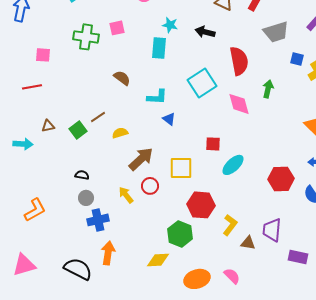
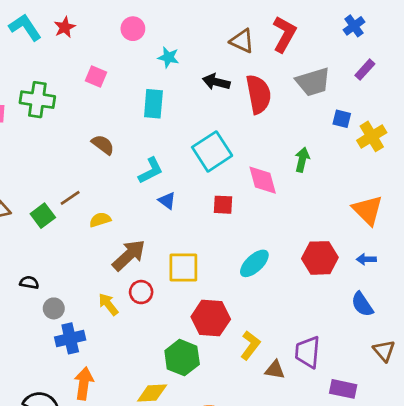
cyan star: (170, 25) -> (168, 57), moved
pink square: (117, 28) -> (96, 76), turned 35
green cross: (86, 37) -> (37, 100), moved
red semicircle: (239, 61) -> (258, 94), moved
cyan L-shape: (157, 97) -> (151, 171), turned -30
red square: (213, 144) -> (223, 205), moved
black semicircle: (82, 175) -> (29, 282), moved
red hexagon: (281, 179) -> (320, 258), moved

